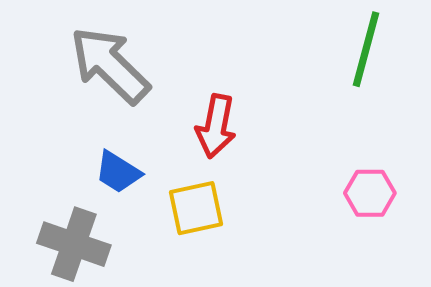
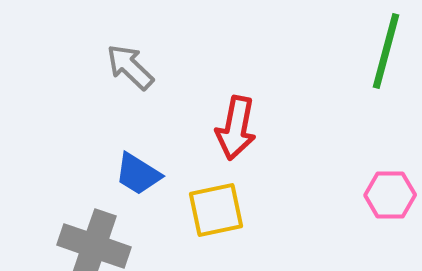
gray arrow: (110, 65) -> (130, 67), size x0.6

